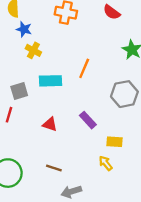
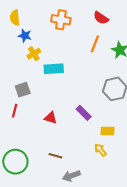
yellow cross: (33, 50) -> (34, 54), turned 32
orange line: (84, 68) -> (95, 44), moved
cyan rectangle: (50, 81) -> (54, 69), moved

